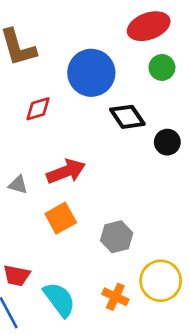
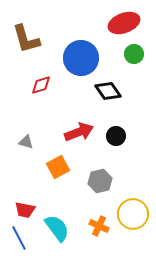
black circle: (167, 142) -> (116, 136), moved
red arrow: (66, 171) -> (79, 132), moved

